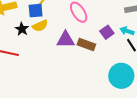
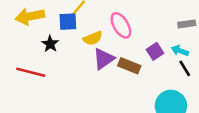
yellow semicircle: (40, 26) -> (93, 38), moved
purple triangle: (66, 40) -> (104, 59), turned -36

